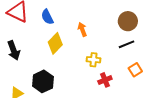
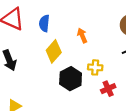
blue semicircle: (47, 17) -> (44, 23), turned 35
black hexagon: (43, 81) -> (71, 79), moved

